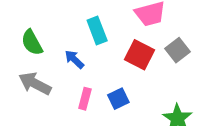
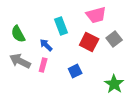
pink rectangle: (85, 99) -> (43, 65), moved

